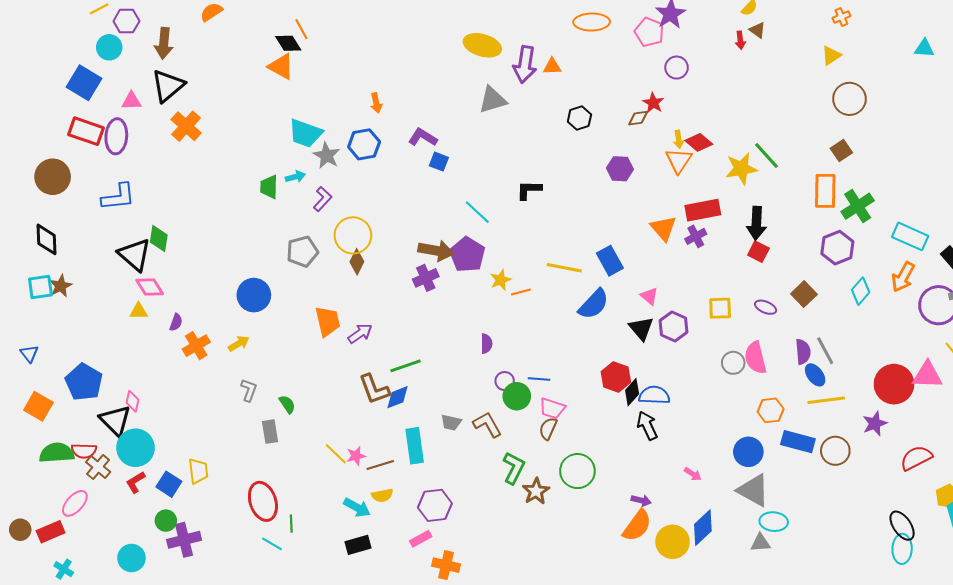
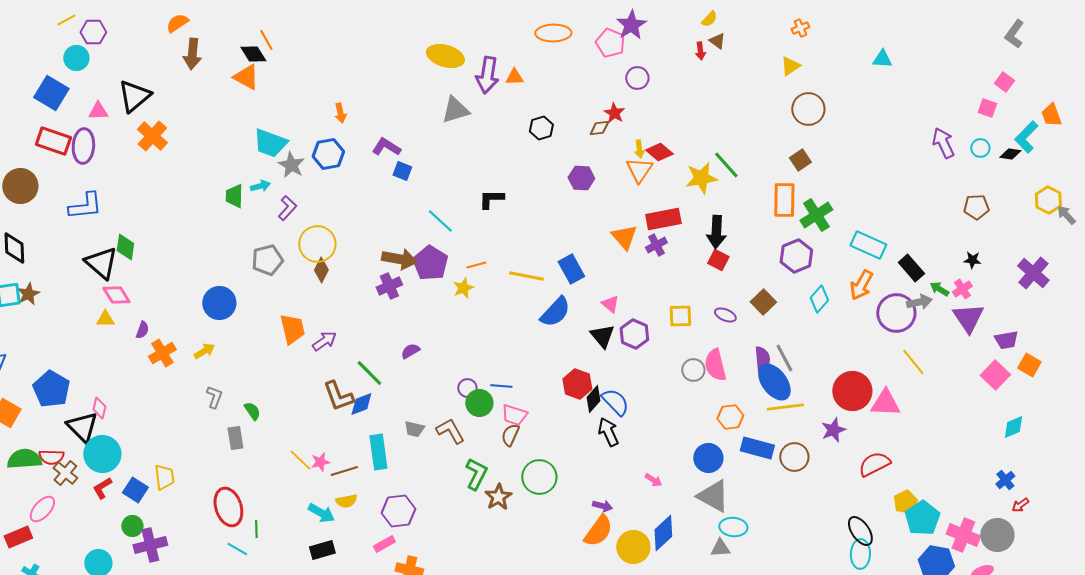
brown arrow: (164, 43) -> (192, 54), moved
orange line: (521, 292) -> (476, 265), moved
purple semicircle: (486, 344) -> (410, 351), moved, turned -120
green line: (406, 366) -> (369, 373), turned 64
blue ellipse: (815, 375) -> (774, 382), size x1.6
pink triangle: (927, 375) -> (885, 403), moved
blue semicircle: (654, 395) -> (615, 402), turned 44

